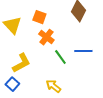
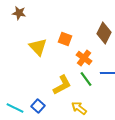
orange cross: (46, 37) -> (84, 58), moved
yellow L-shape: (21, 63) -> (62, 85), moved

